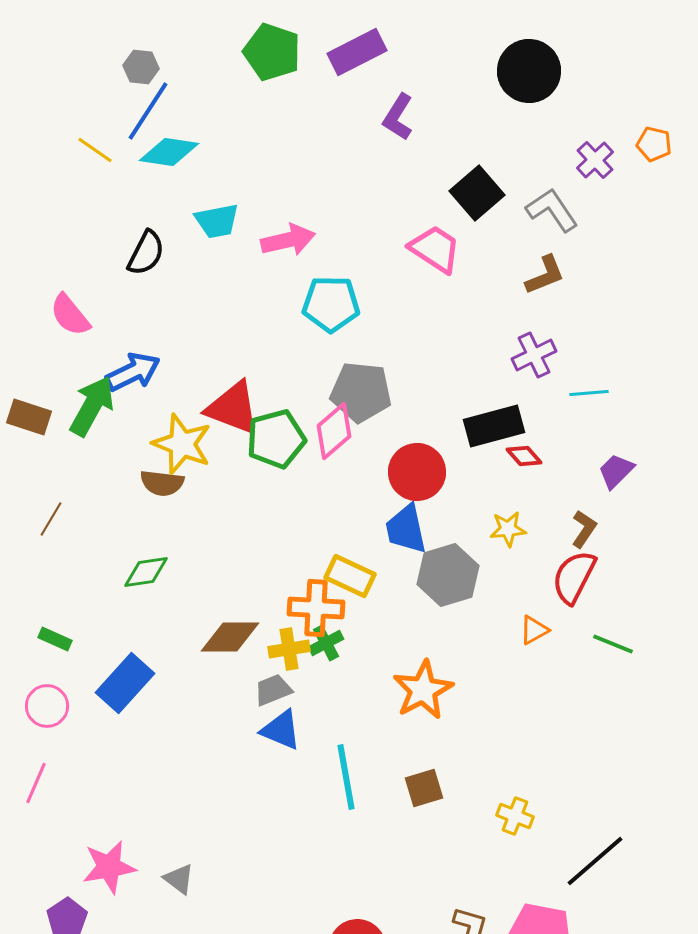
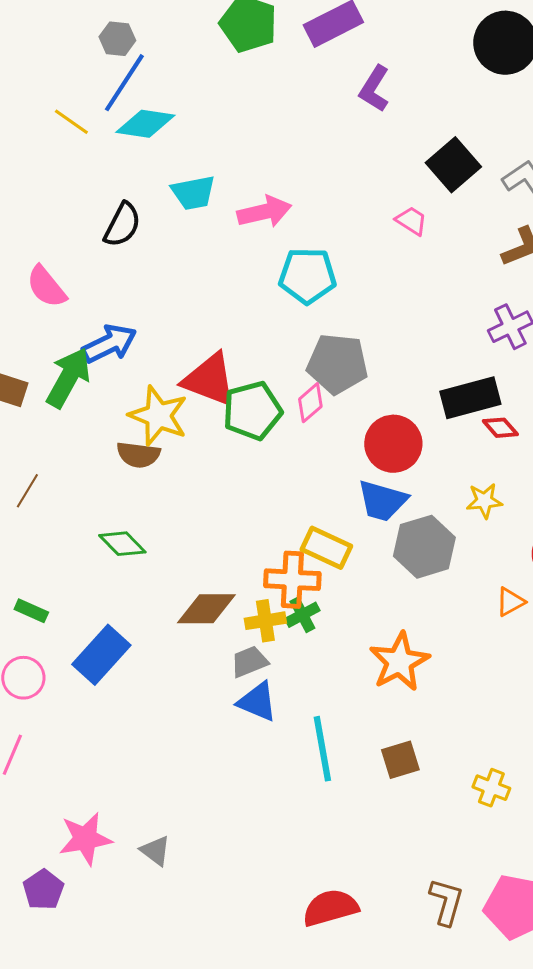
pink trapezoid: (435, 249) -> (411, 221), size x0.6
pink diamond: (334, 431) -> (310, 403), size x0.7
blue trapezoid: (406, 529) -> (382, 501), turned -62
green diamond: (146, 572) -> (122, 544), turned 54

